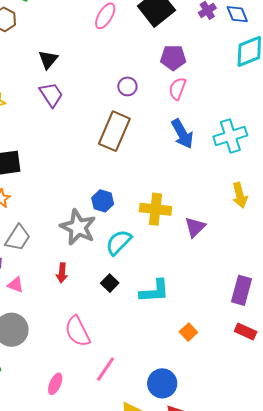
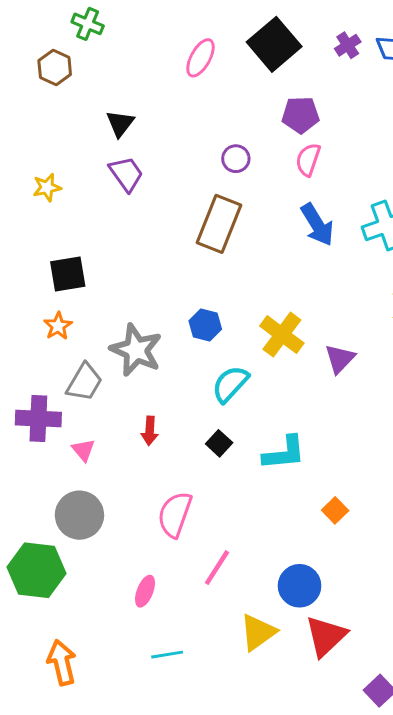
yellow cross: (155, 209) -> (282, 335), turned 32
gray star: (78, 227) -> (136, 350), moved
pink triangle: (16, 285) -> (83, 450), turned 30
pink semicircle: (77, 331) -> (175, 514), turned 48

